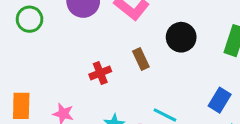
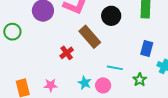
brown rectangle: (141, 59) -> (90, 37), size x1.6

